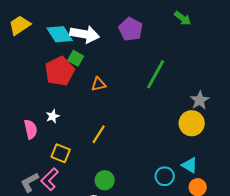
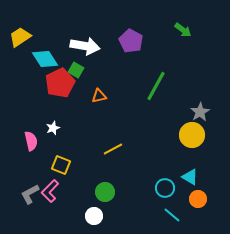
cyan diamond: (60, 34) -> (45, 59), moved
yellow line: (99, 134) -> (113, 149), moved, turned 30

